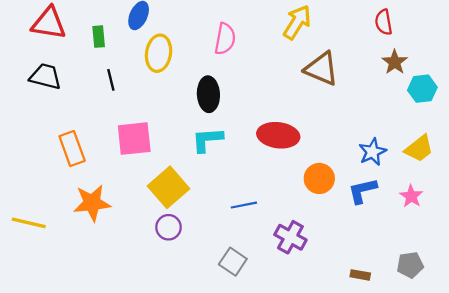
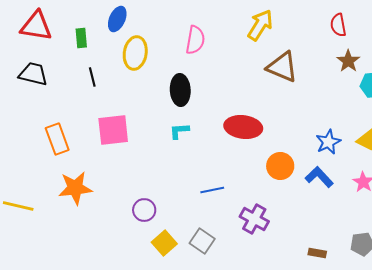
cyan L-shape: (207, 140) -> (179, 131), size x0.7
yellow square: (169, 187) -> (164, 243), moved, size x0.7
blue L-shape: (363, 191) -> (319, 177), turned 60

